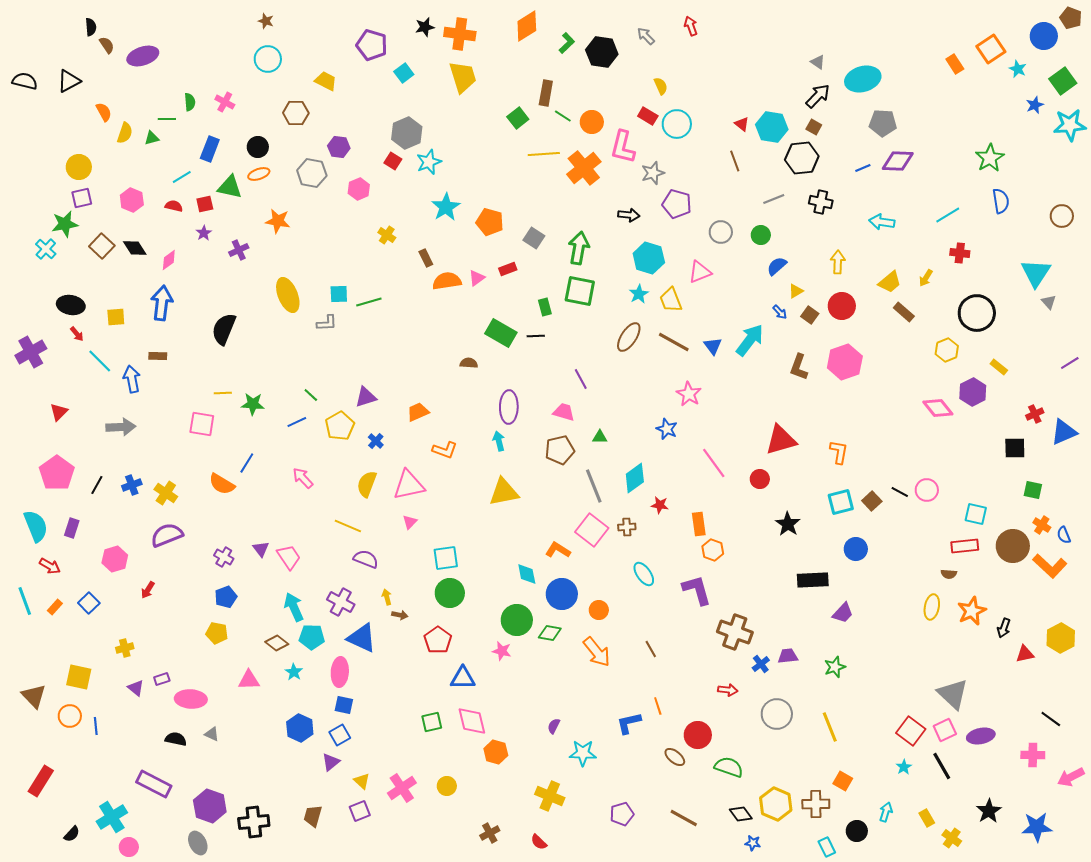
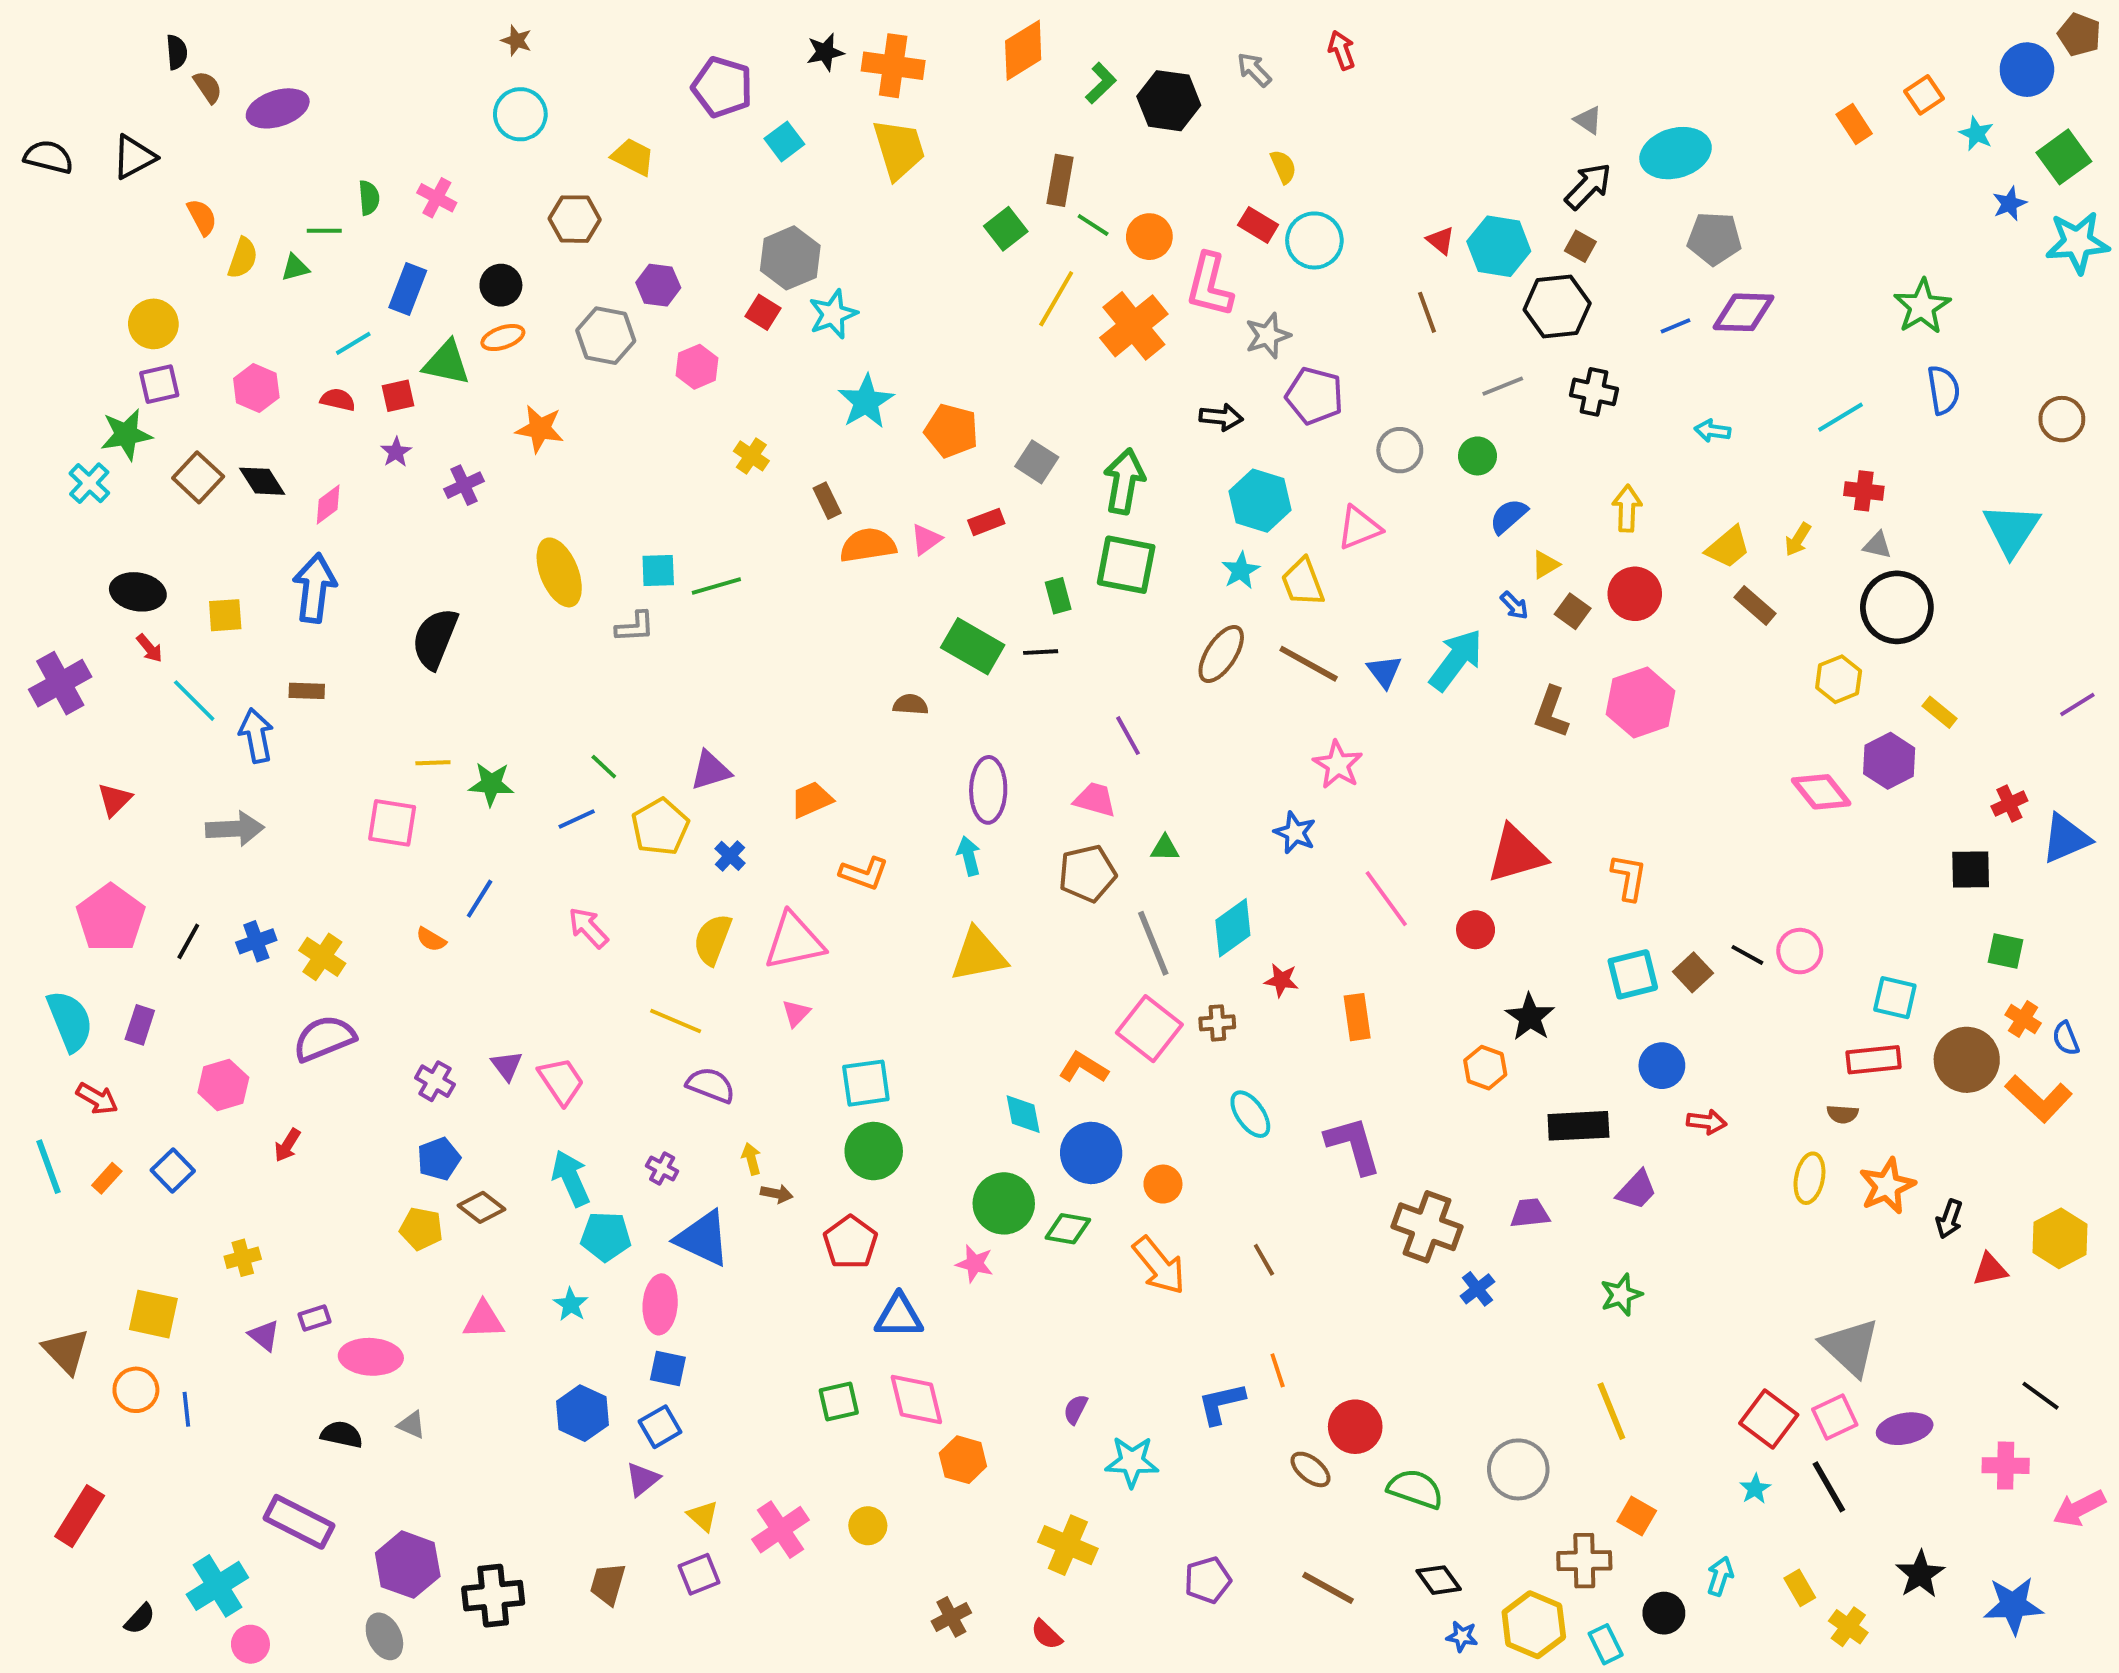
orange square: (991, 49) -> (1924, 95), size x0.7
yellow line: (544, 154) -> (1056, 299), turned -56
cyan arrow: (882, 222) -> (1712, 431), size x0.7
gray triangle: (1049, 302) -> (1877, 545), moved, turned -35
orange semicircle: (222, 484) -> (431, 939), size x0.6
orange hexagon: (713, 550) -> (1485, 1068), moved
purple cross: (341, 602) -> (662, 1168), size x0.6
brown diamond: (277, 643) -> (481, 1207), moved
purple trapezoid: (788, 656) -> (1530, 1213), moved
red arrow: (728, 690) -> (1707, 1122), moved
gray circle: (777, 714) -> (1518, 1469), moved
yellow hexagon: (776, 804) -> (1534, 1625), moved

